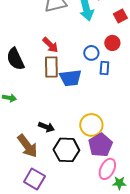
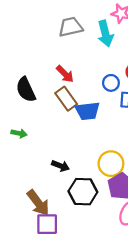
brown rectangle: (51, 67) -> (66, 99), turned -35
brown arrow: (27, 146) -> (38, 203), moved
purple square: (34, 179) -> (47, 224), turned -30

